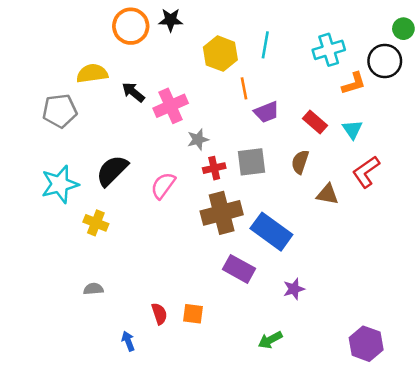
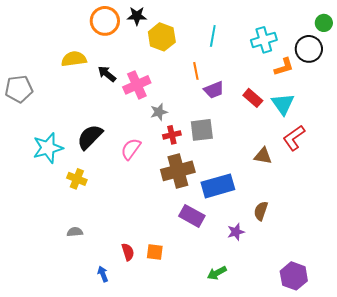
yellow hexagon: (220, 54) -> (162, 37), moved
gray pentagon: (60, 111) -> (19, 89), moved
cyan triangle: (352, 129) -> (283, 104), size x1.4
brown semicircle: (300, 162) -> (261, 211), moved
blue rectangle: (271, 232) -> (218, 186), turned -52

